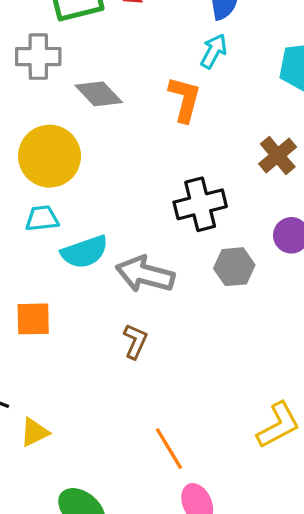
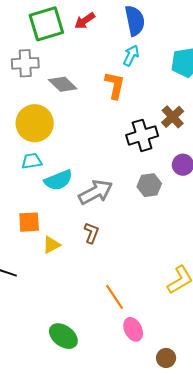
black cross: (200, 204) -> (142, 135), moved
gray arrow: (145, 274) -> (96, 192), turned 140
yellow triangle: (34, 432) -> (51, 245), moved

